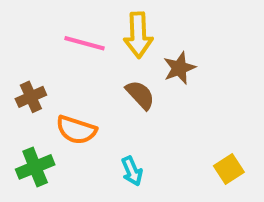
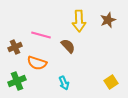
yellow arrow: (138, 35) -> (79, 21), moved
pink line: (85, 43) -> (41, 35), moved
brown star: (179, 68) -> (108, 20), moved

